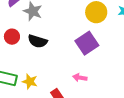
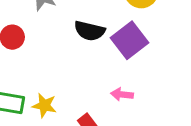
black semicircle: (38, 41) -> (90, 31), moved

